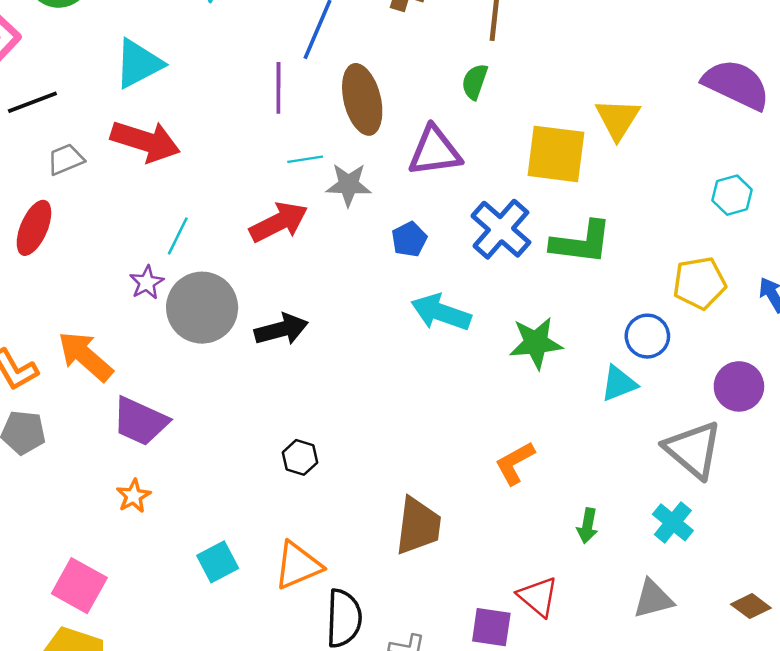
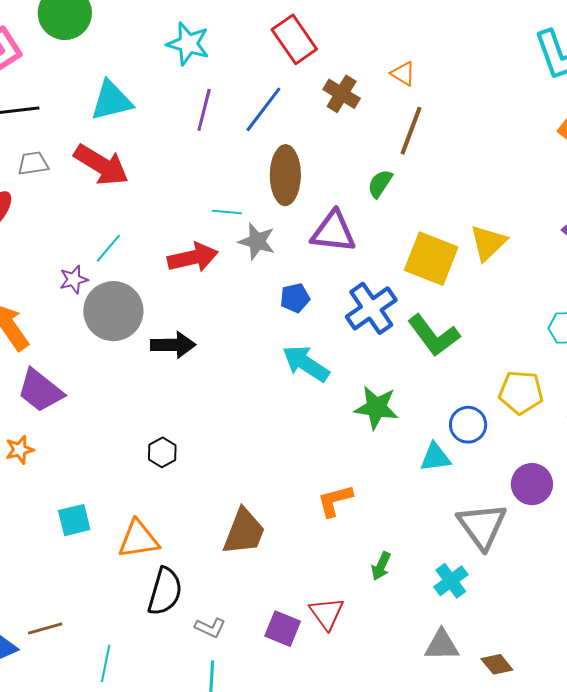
purple line: (278, 88) -> (204, 110), moved
green L-shape: (581, 242) -> (434, 335), turned 32
gray triangle: (653, 599) -> (442, 645), moved

